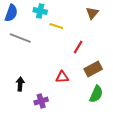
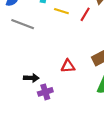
red line: (78, 47) -> (85, 14), moved
black arrow: (20, 84) -> (31, 78), moved, turned 88

